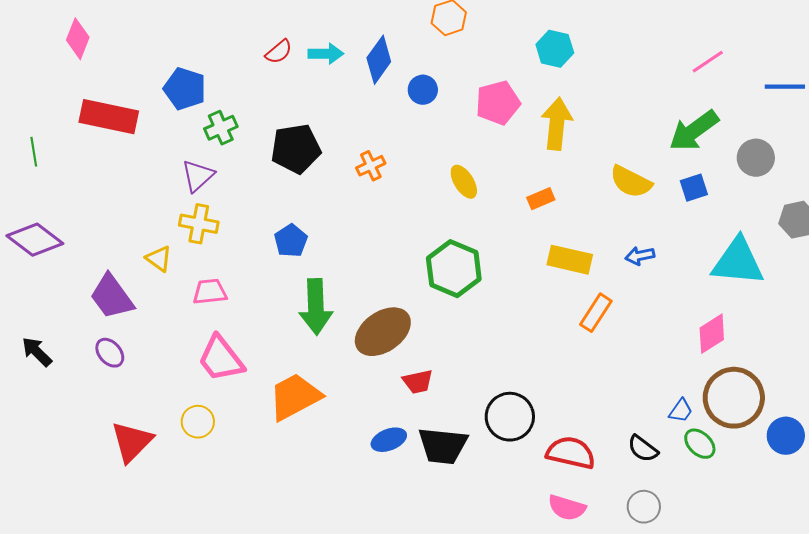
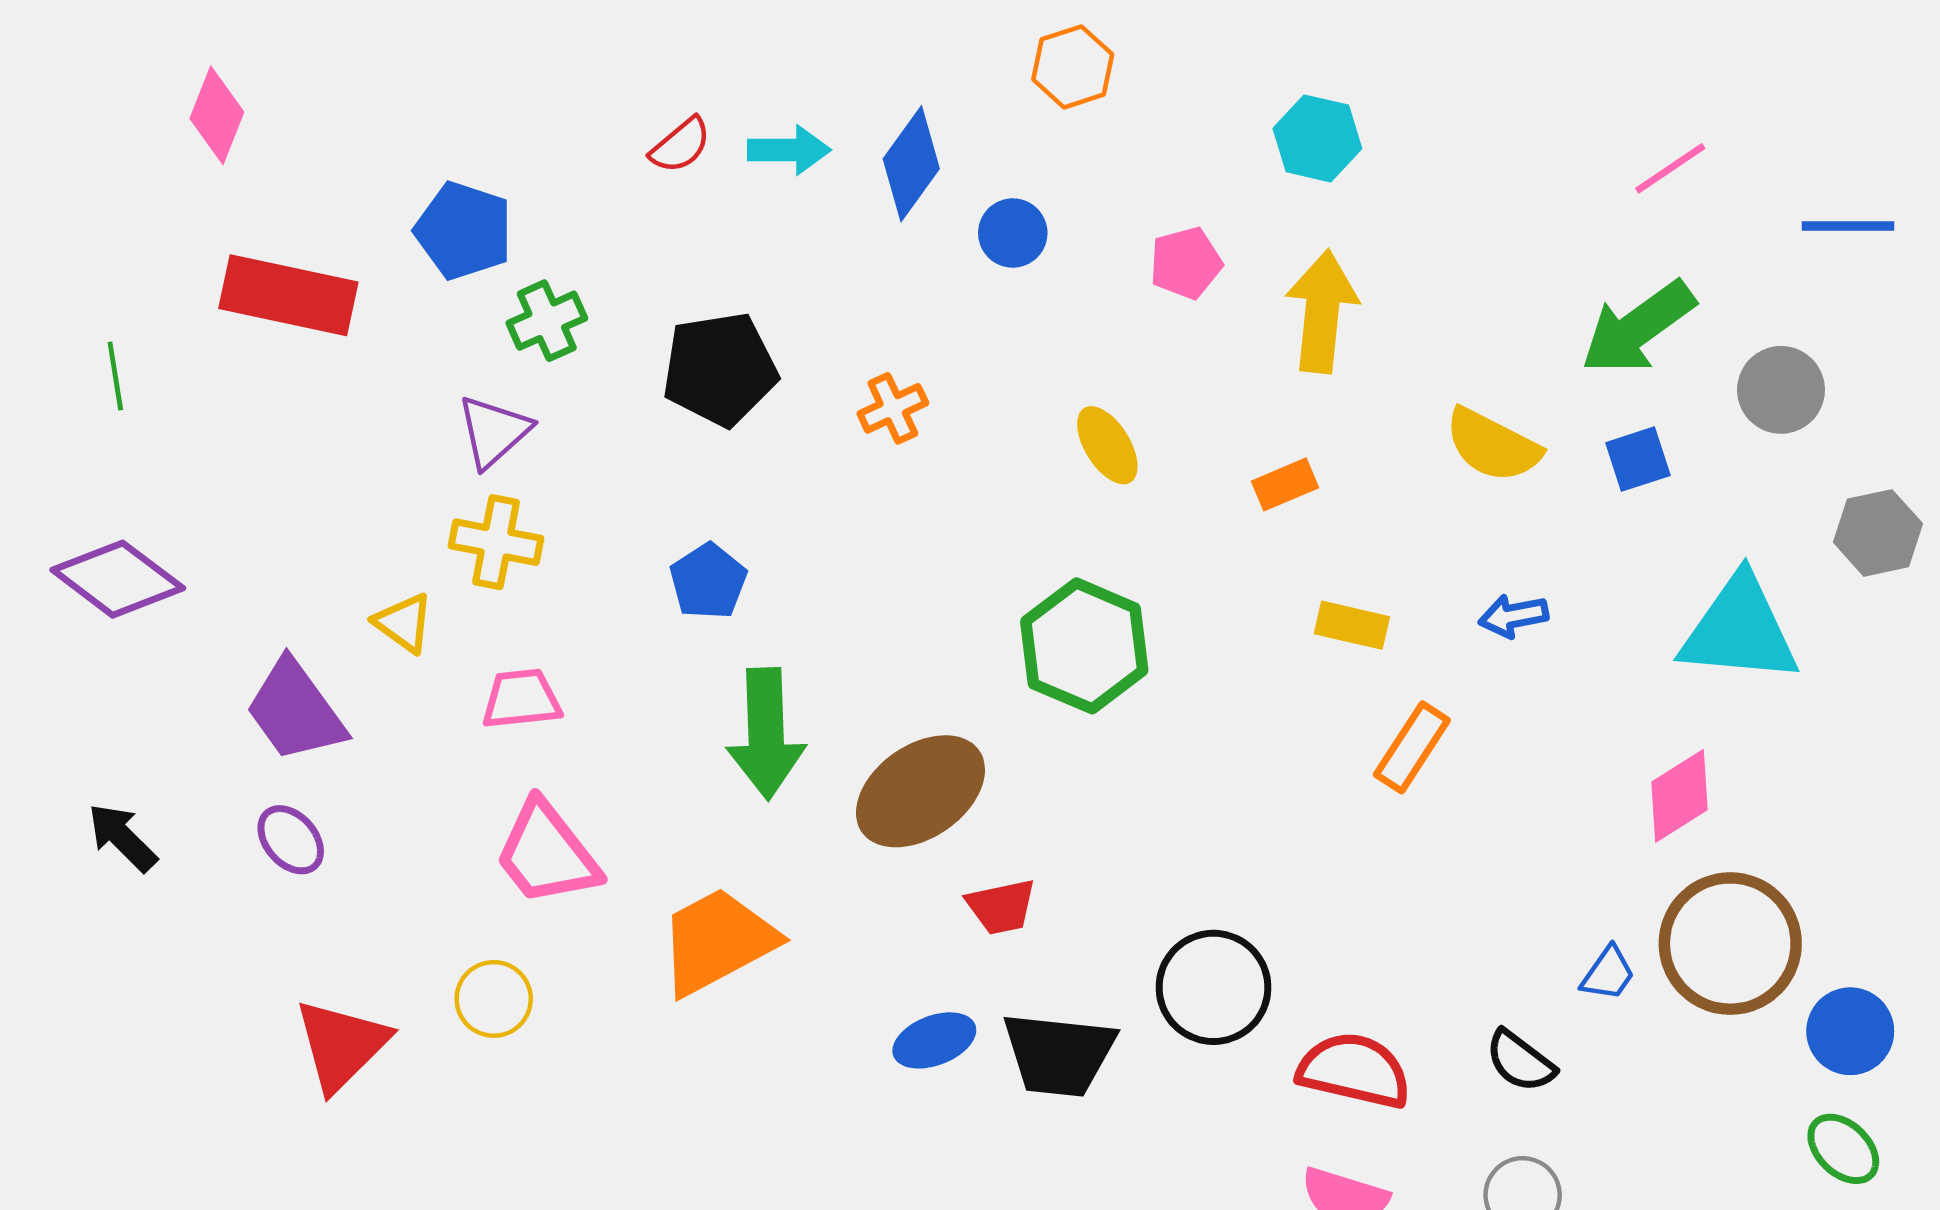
pink pentagon: (498, 103) -> (1186, 263), size x0.7
yellow rectangle: (570, 260) -> (1352, 625), size x0.7
green ellipse: (700, 444) -> (1843, 1149), moved

